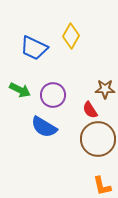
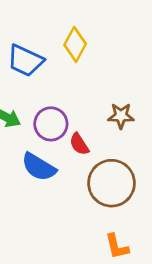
red semicircle: (90, 110) -> (79, 144), moved

